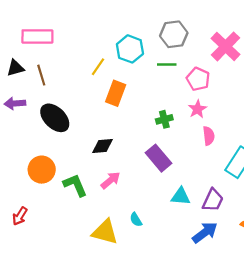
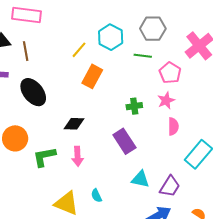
pink arrow: (111, 180) -> (78, 156), turned 120
green L-shape: (75, 185) -> (44, 157), turned -85

